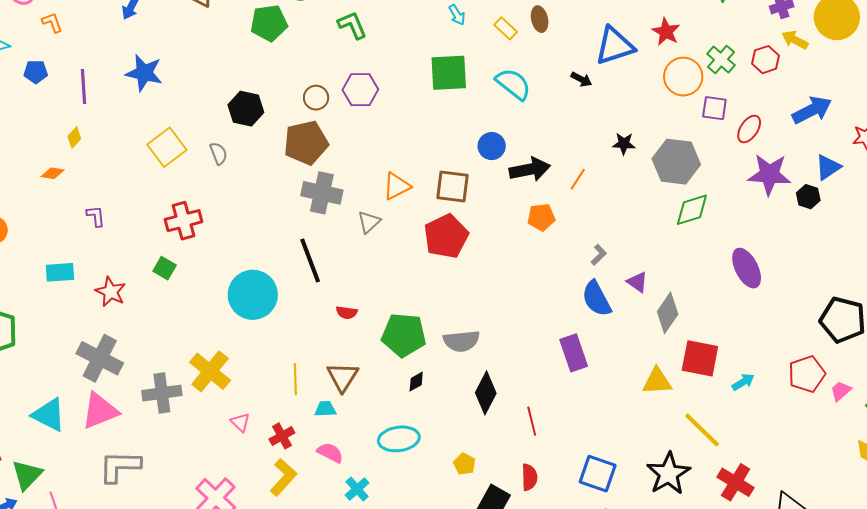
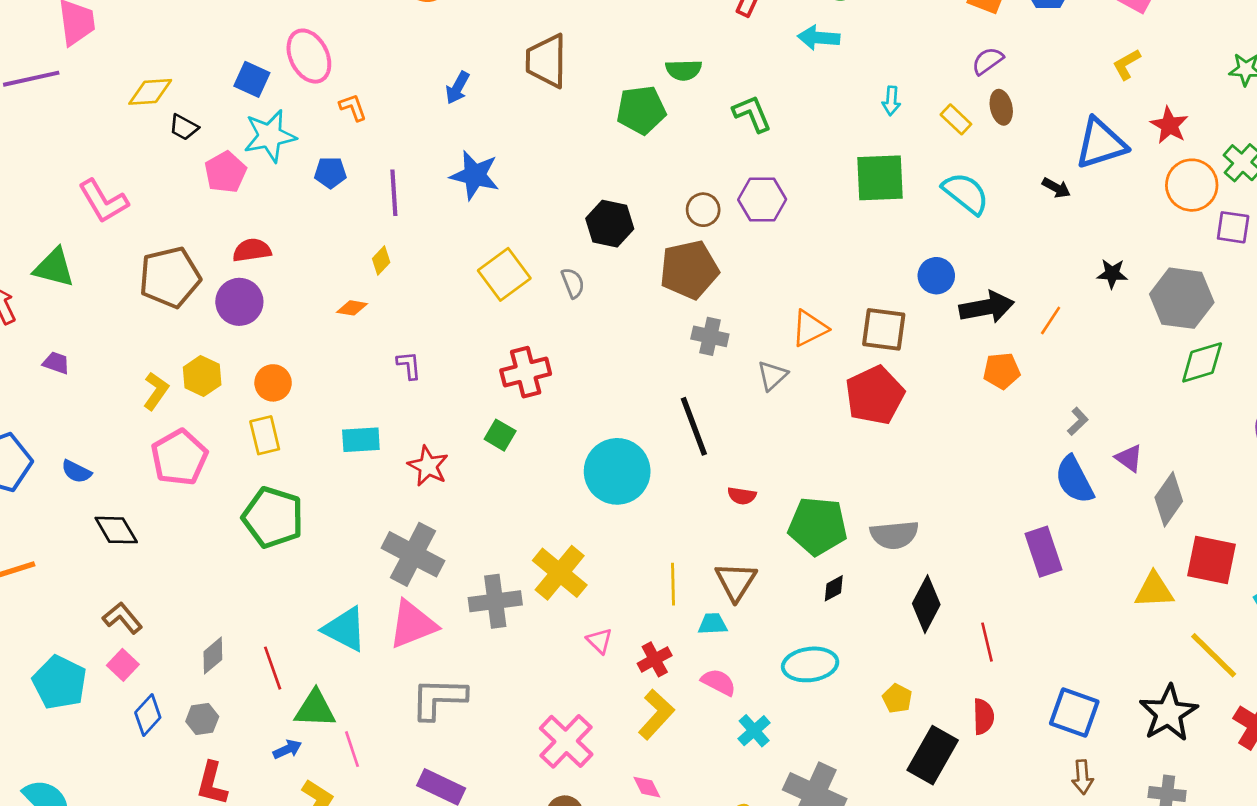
cyan arrow: (457, 15) -> (891, 101), turned 35
gray cross: (322, 193) -> (710, 336), size x0.7
green triangle: (27, 475) -> (315, 709), turned 48

